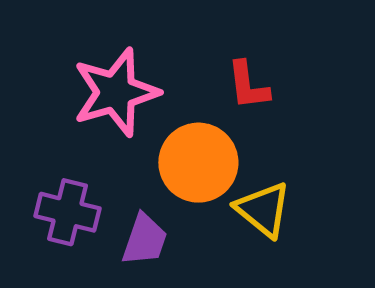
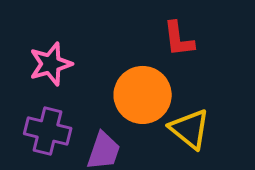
pink star: (116, 92) -> (51, 64), moved, size x0.7

